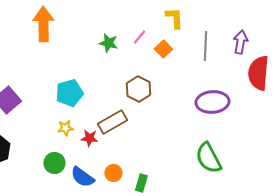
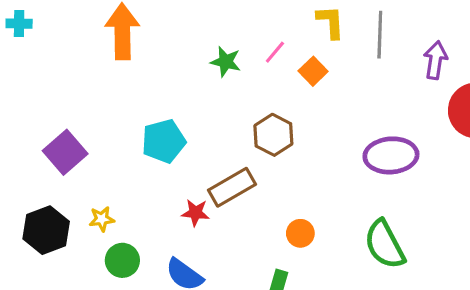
gray line: (205, 46) -> (380, 35), moved
yellow star: (65, 128) -> (102, 219), moved
green circle: (54, 163) -> (122, 260), moved
orange circle: (113, 173) -> (300, 233), moved

